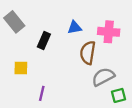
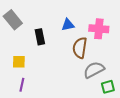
black rectangle: (44, 41) -> (40, 37), turned -35
purple line: (42, 93) -> (22, 85), moved

